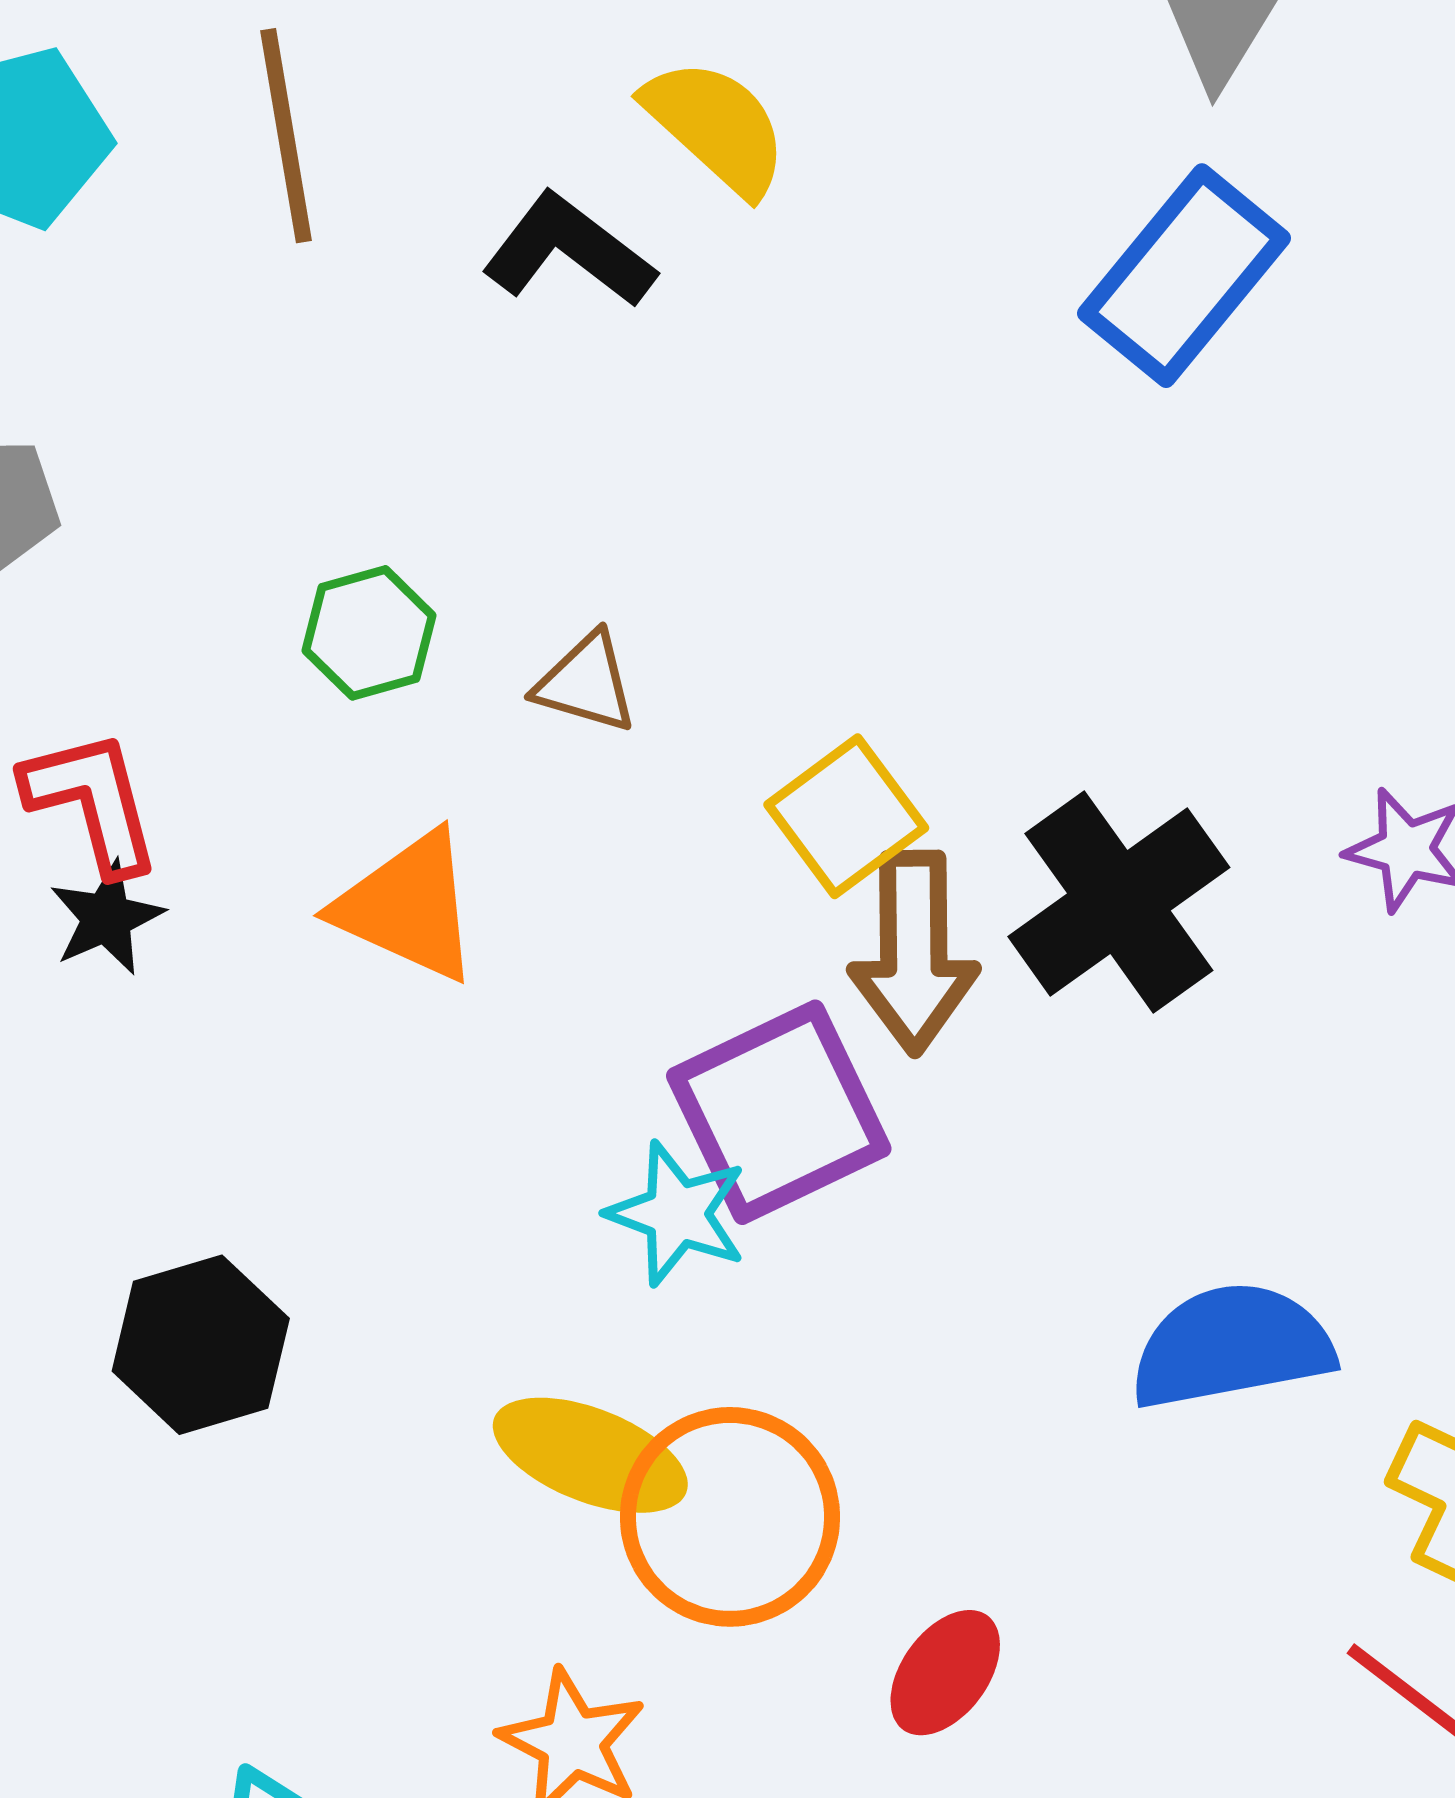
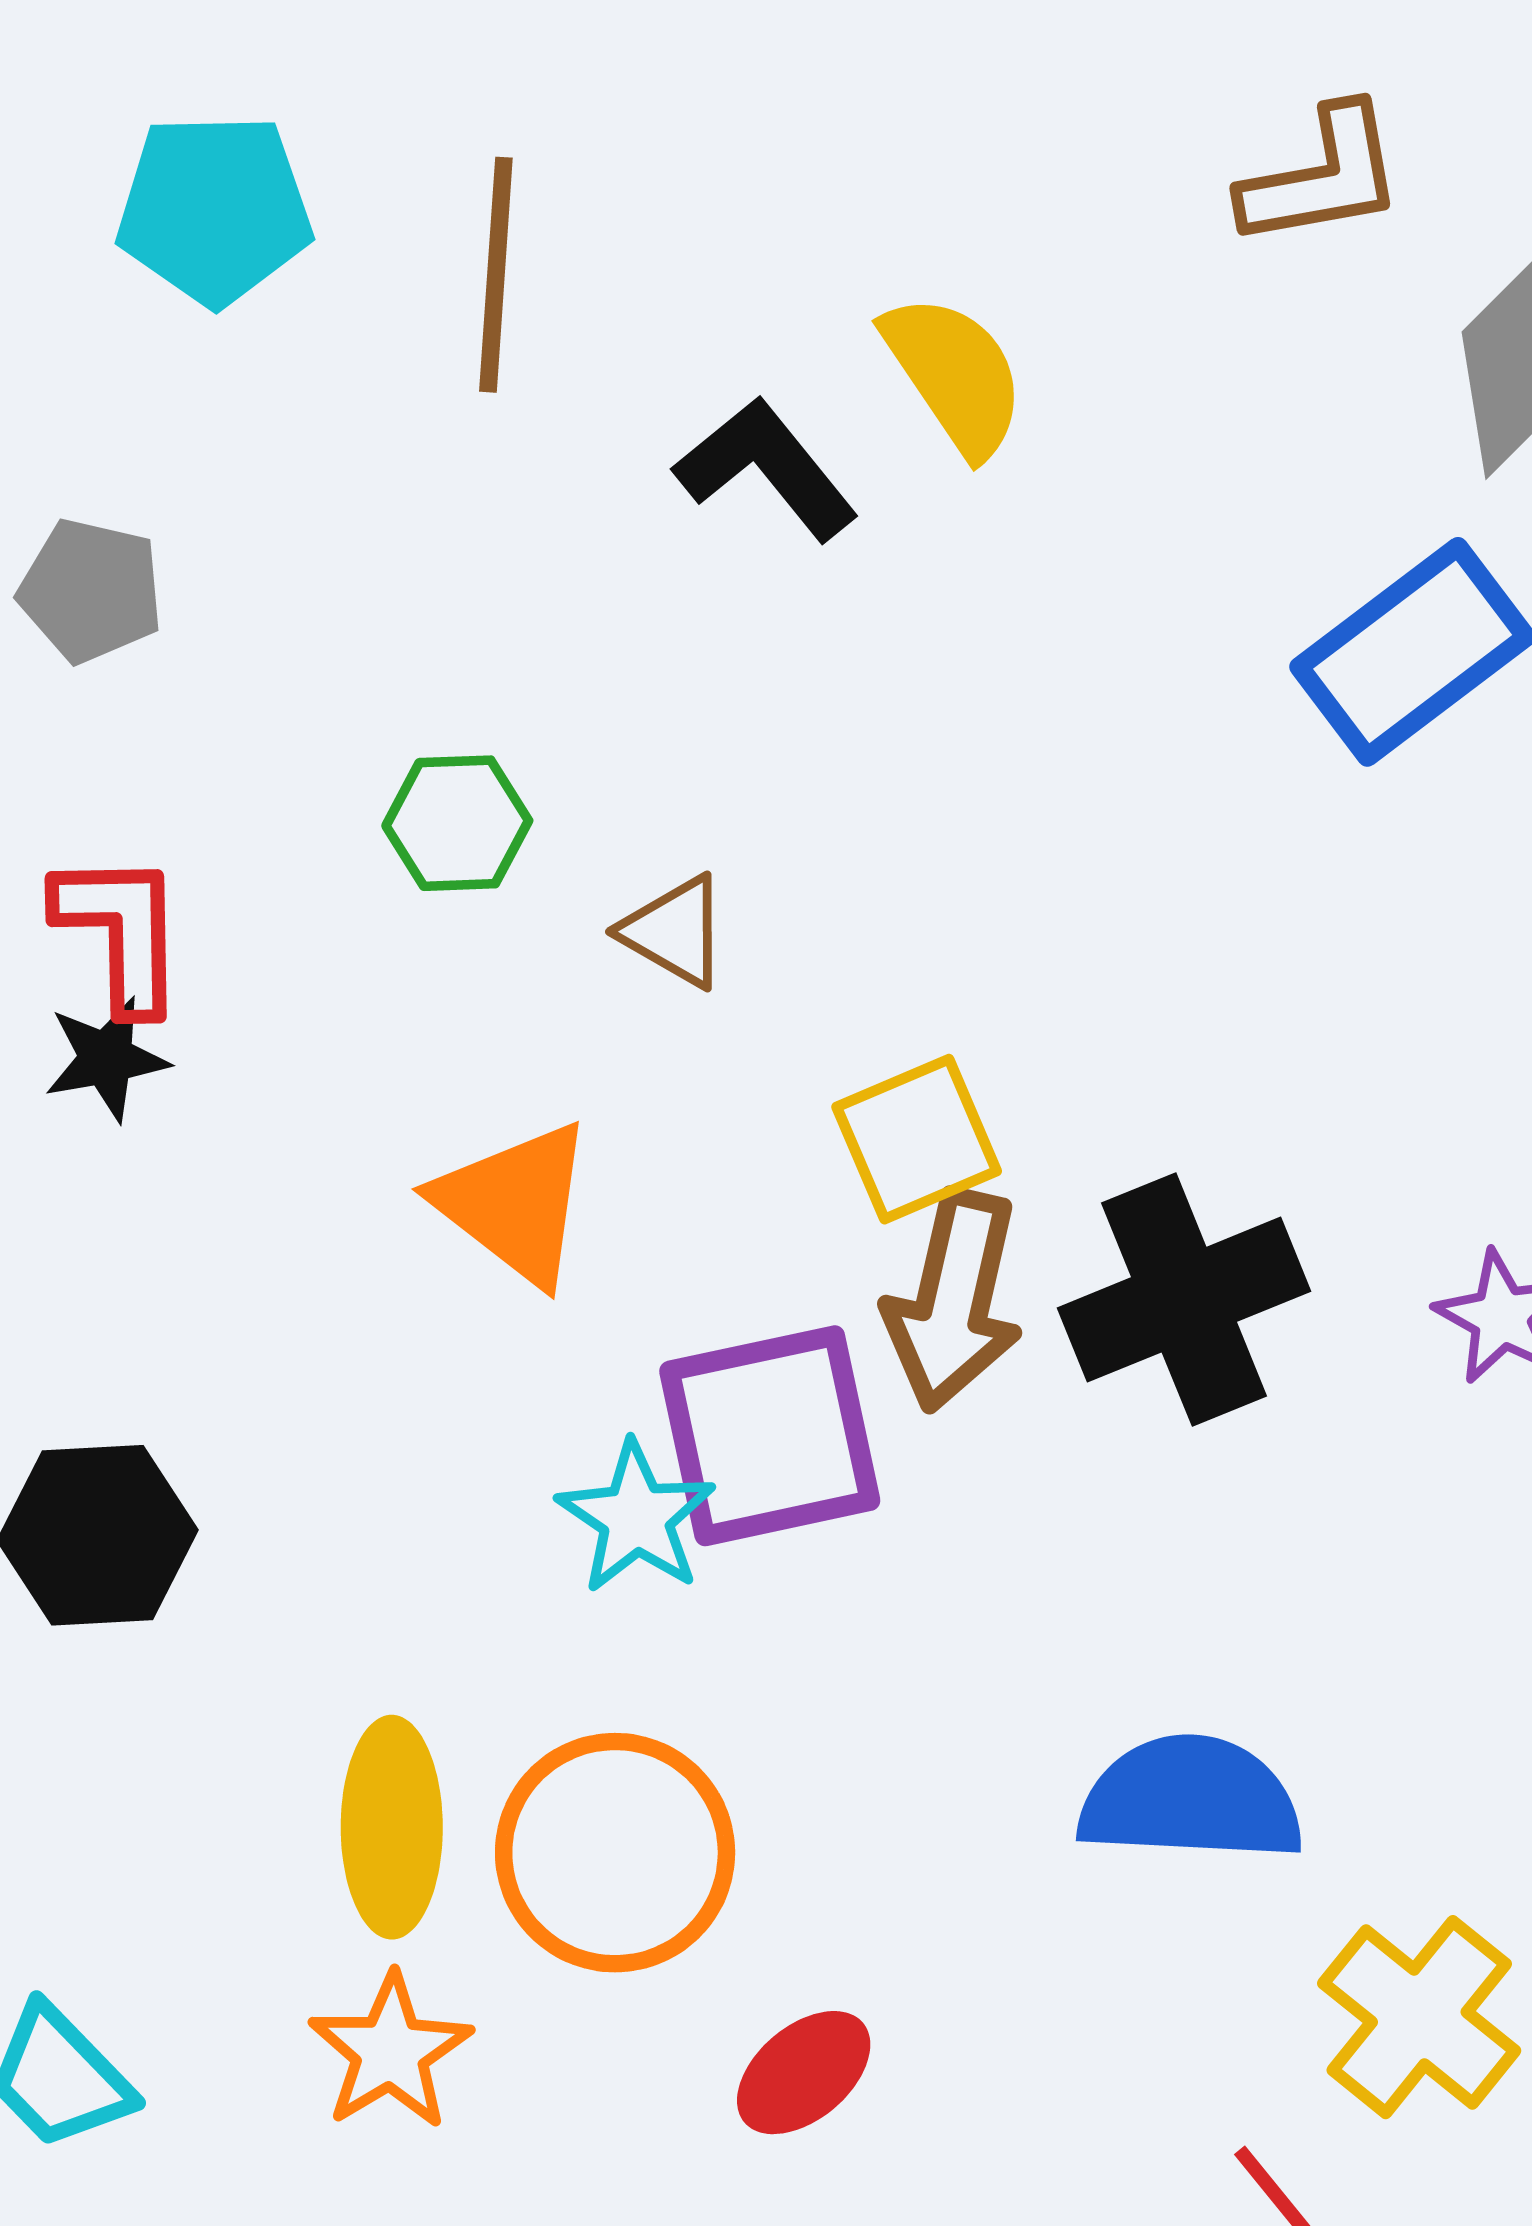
orange triangle: (408, 906) -> (515, 1203), moved
yellow ellipse: (590, 1455) -> (392, 1827), moved, turned 55

